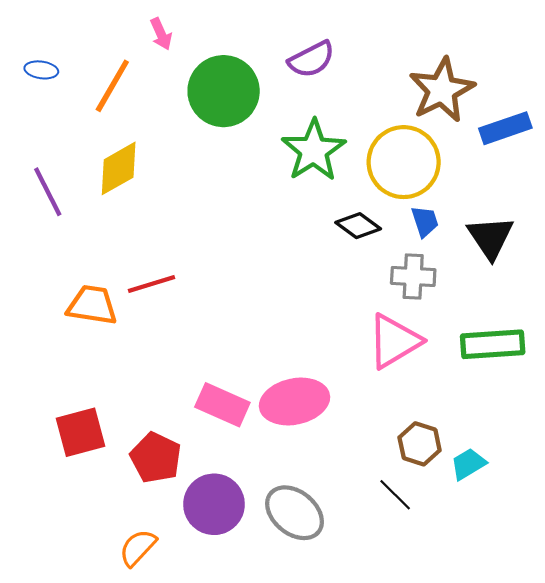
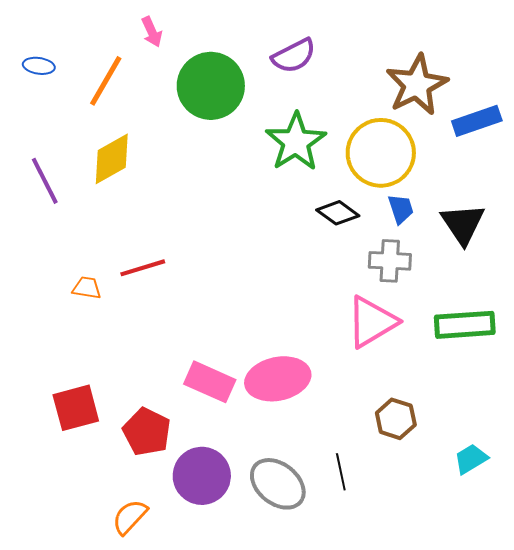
orange trapezoid: (92, 305) -> (87, 288), size x0.6
cyan trapezoid: (468, 464) -> (471, 459), moved
black line: (395, 495) -> (341, 472), moved, turned 33

